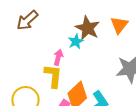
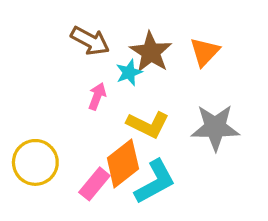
brown arrow: (27, 20) -> (90, 41), moved, turned -115
yellow L-shape: (53, 76) -> (148, 125), moved, turned 105

